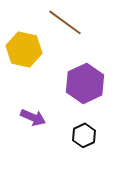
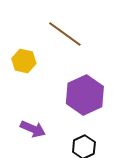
yellow hexagon: (24, 49) -> (24, 61), size x0.7

